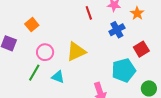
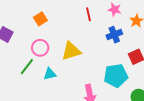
orange square: (32, 25) -> (40, 19), moved
cyan triangle: (58, 77) -> (50, 74), turned -40

